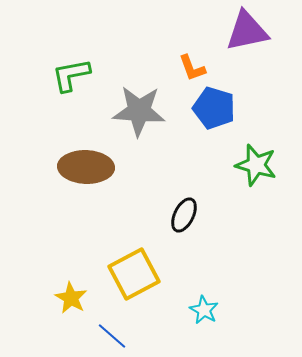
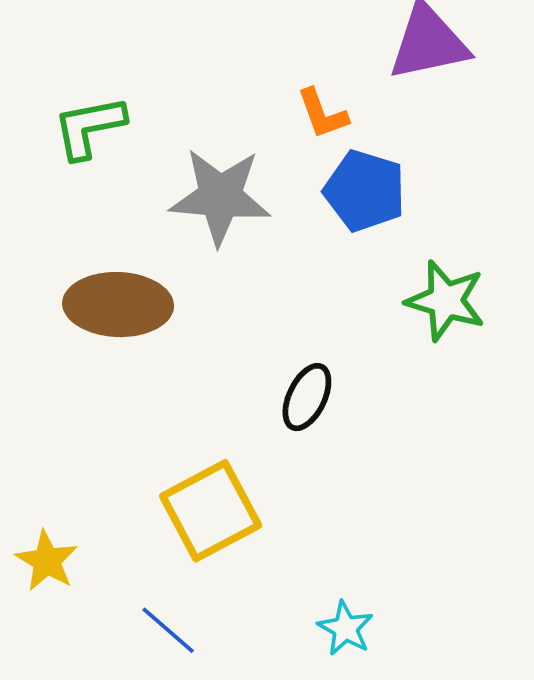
yellow star: (71, 298) -> (47, 561), moved
cyan star: (204, 310) -> (345, 628), moved

